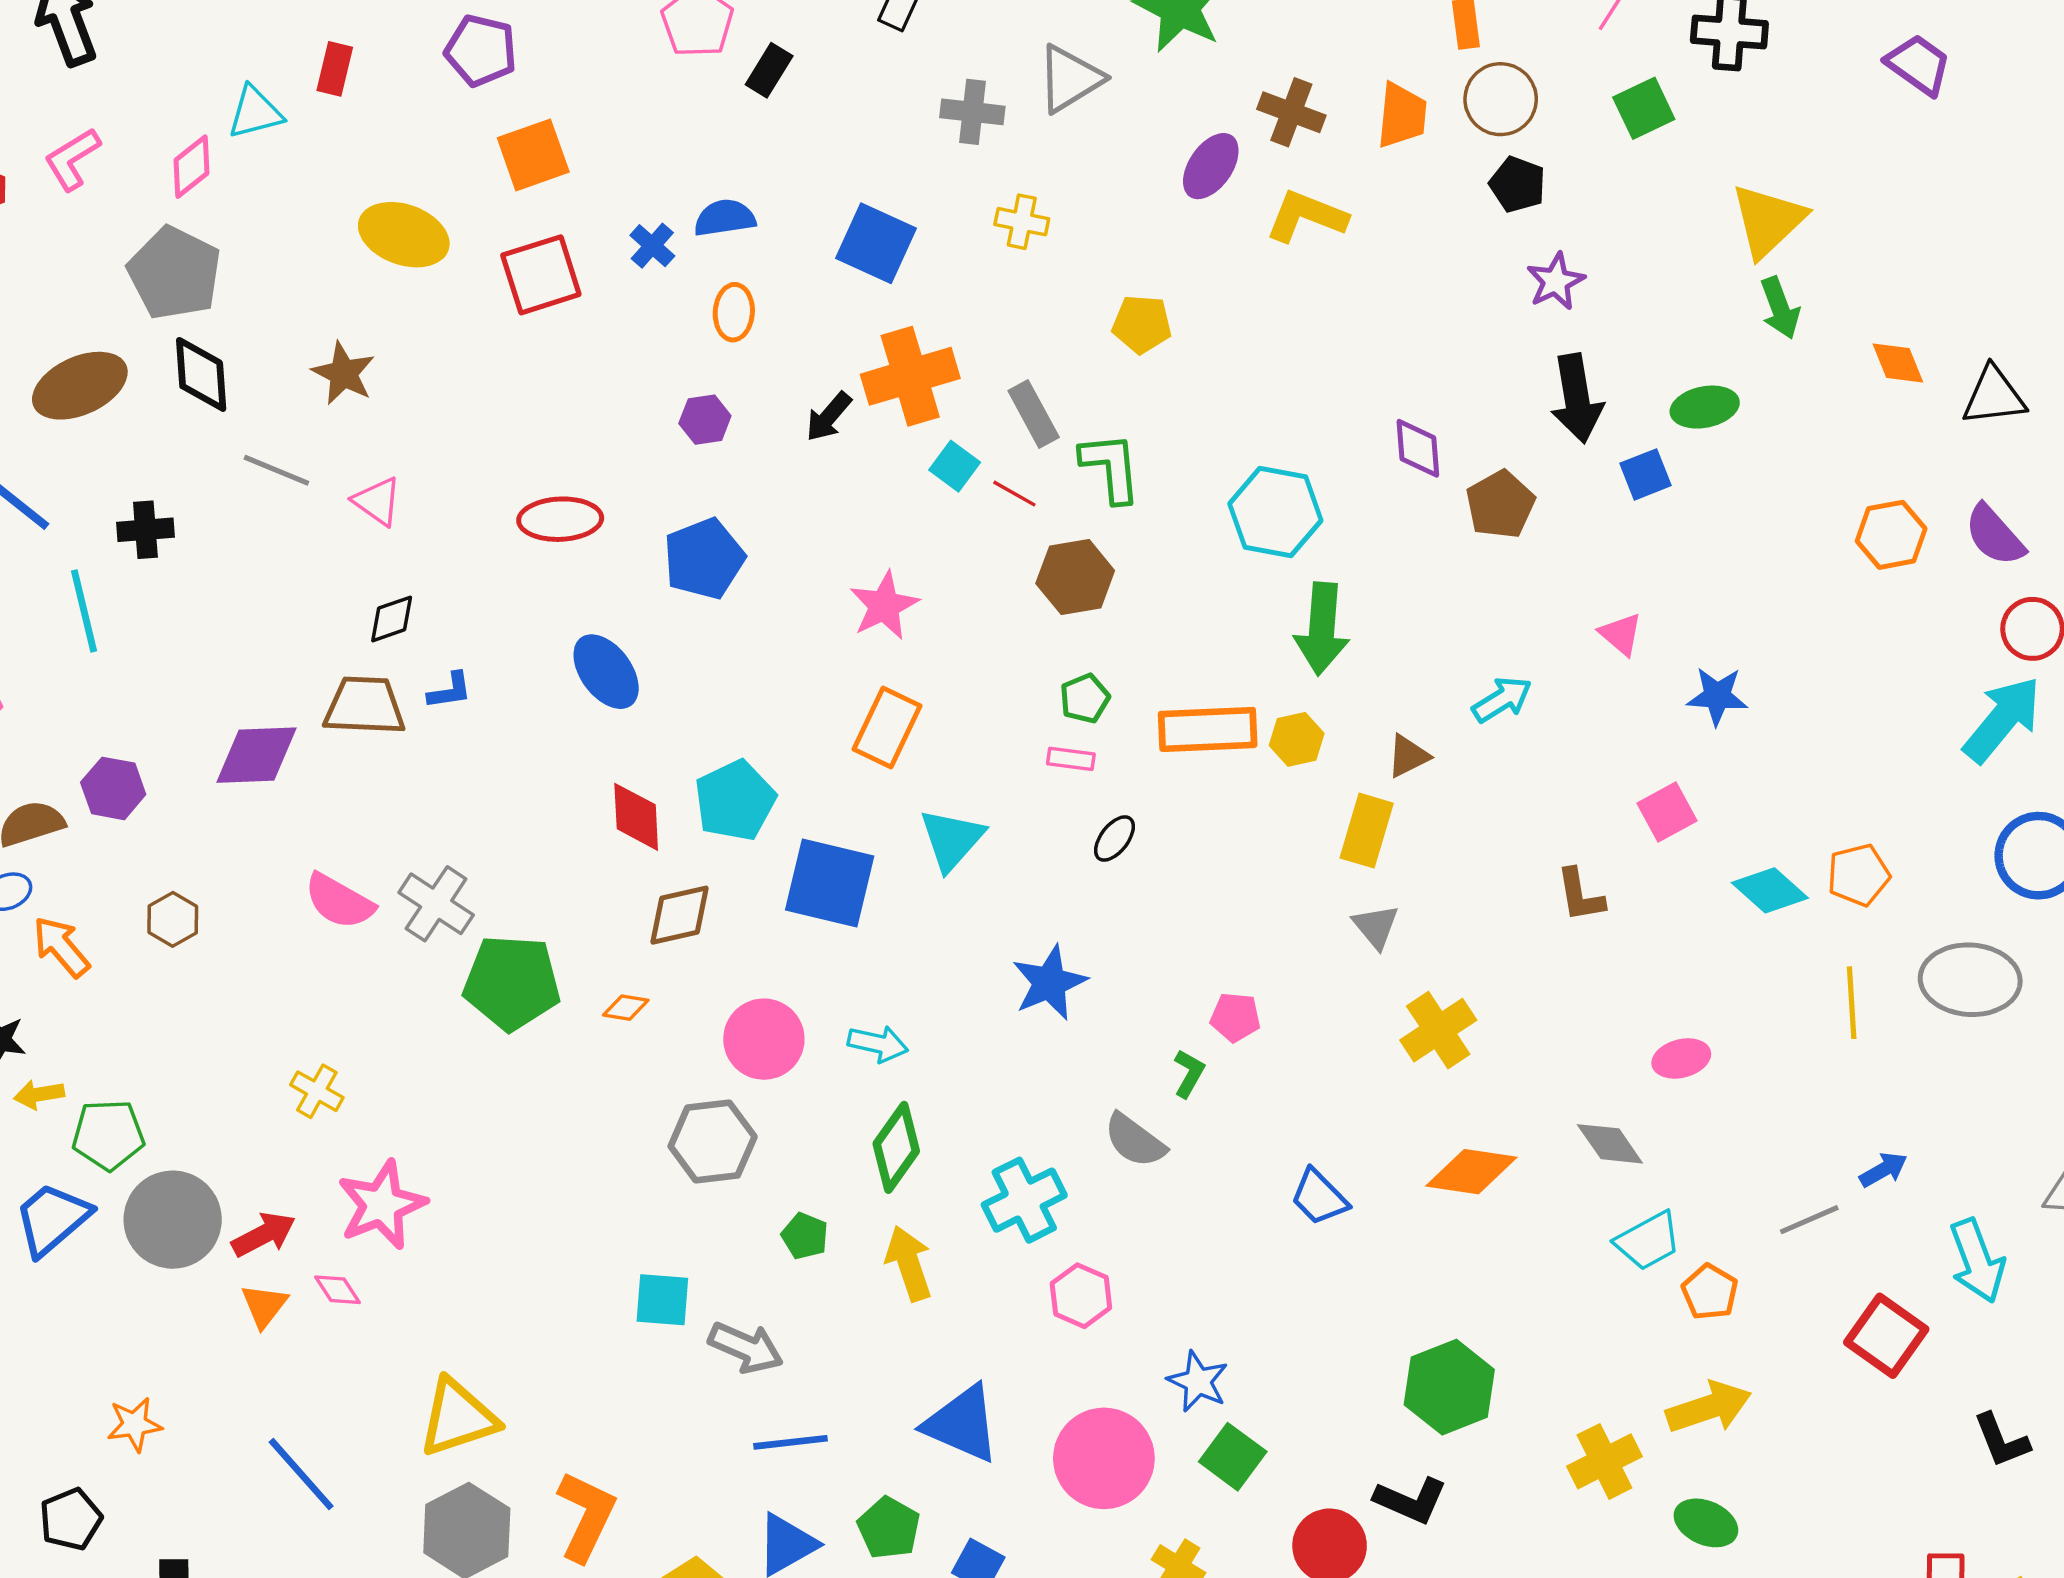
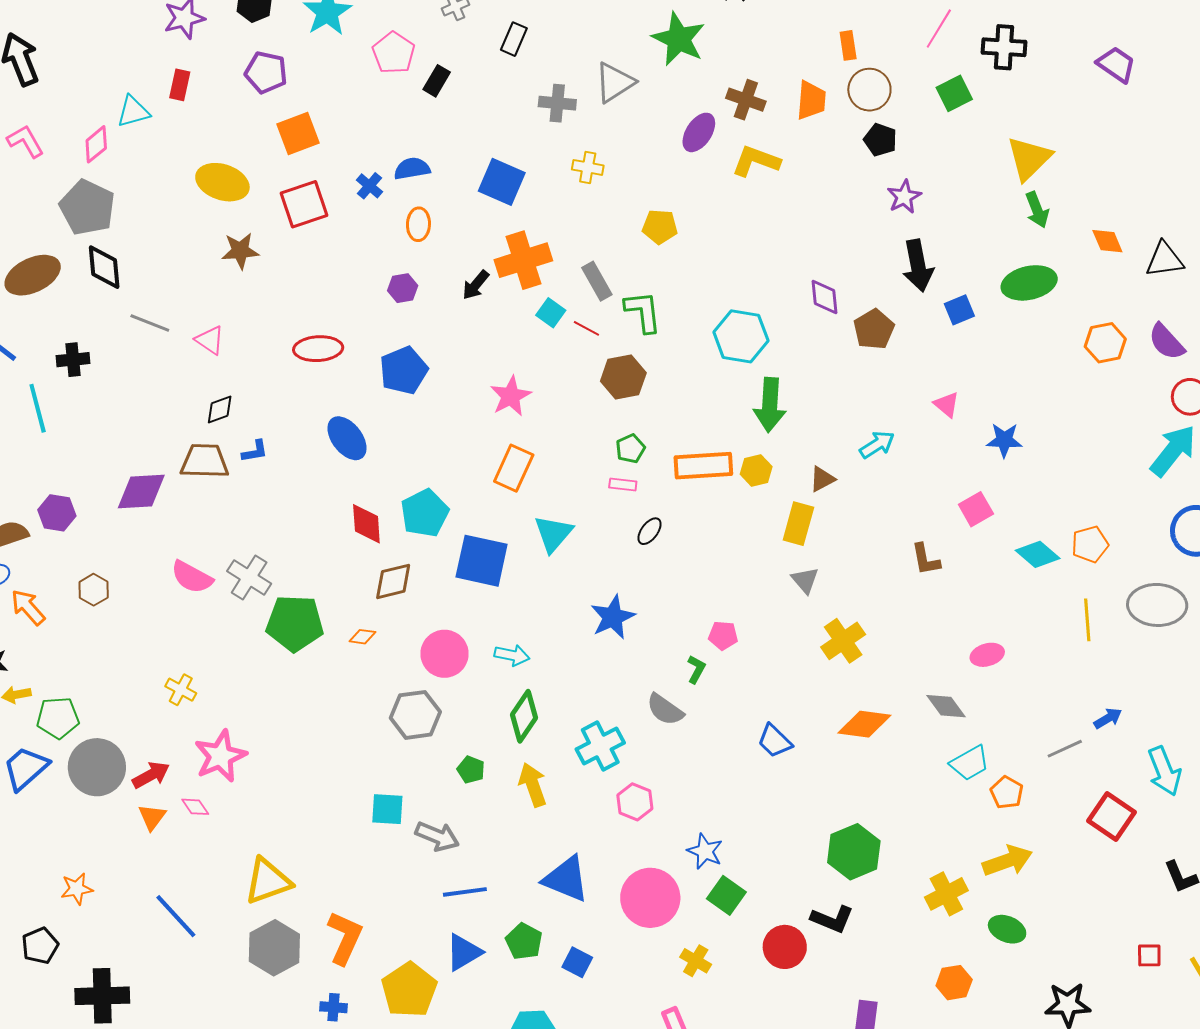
pink L-shape: (72, 159) -> (25, 141), turned 93
brown star: (343, 373) -> (240, 251), moved, turned -30
green ellipse: (1705, 407) -> (1029, 283), moved, size x1.4

